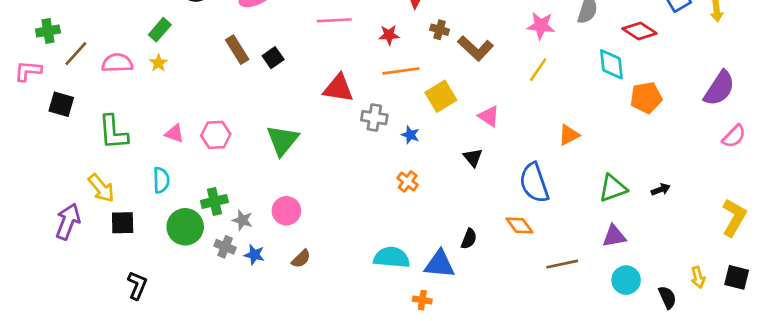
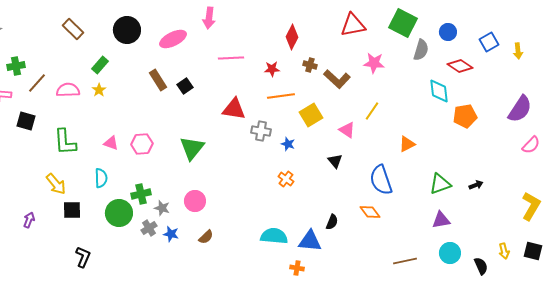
pink star: (541, 26) -> (374, 63), moved
yellow line: (538, 70) -> (372, 111), moved
purple arrow: (68, 221) -> (29, 220), moved, size x0.6
gray cross: (225, 247) -> (149, 228), turned 35
brown line: (562, 264) -> (405, 261), moved

